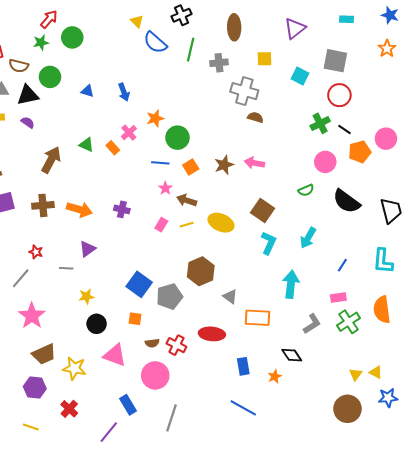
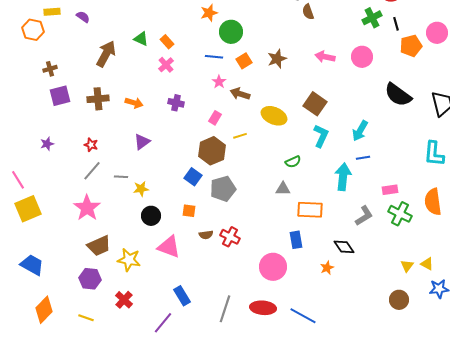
brown semicircle: (255, 117) -> (308, 12), turned -126
black line: (344, 130) -> (396, 24), turned 40
pink cross: (129, 133) -> (166, 65), moved
pink circle: (325, 162) -> (362, 57), moved
pink arrow: (254, 163) -> (325, 57), moved
green semicircle: (306, 190) -> (293, 162), moved
orange arrow: (79, 209) -> (134, 103), size x0.7
yellow line: (187, 225) -> (240, 136), moved
blue line: (342, 265) -> (363, 158), moved, turned 48
gray line: (66, 268) -> (121, 177), moved
brown hexagon: (201, 271) -> (212, 151), moved
gray line: (21, 278) -> (92, 171), moved
blue square: (139, 284) -> (193, 177), size x0.7
gray triangle: (230, 296) -> (283, 189), turned -35
green cross: (349, 322) -> (400, 214), turned -30
red ellipse: (212, 334) -> (263, 308), moved
blue rectangle: (243, 366) -> (296, 240), moved
pink circle: (155, 375) -> (273, 267), moved
blue line: (243, 408) -> (303, 316), moved
brown circle: (347, 409) -> (399, 300), size x0.7

